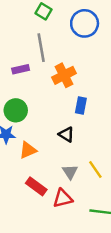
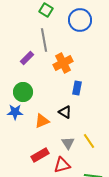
purple rectangle: (21, 69) -> (27, 58), turned -32
orange triangle: (28, 150) -> (42, 121), moved
red rectangle: (36, 186) -> (40, 155), turned -66

